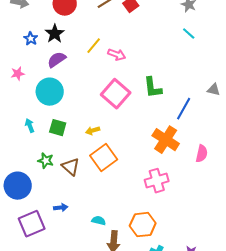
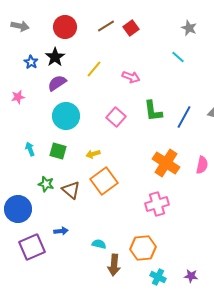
cyan line: (189, 34) -> (178, 57), moved
pink arrow: (117, 55) -> (131, 77), moved
cyan circle: (50, 92) -> (66, 116), moved
pink square: (116, 94) -> (116, 117), size x0.7
blue line: (184, 109) -> (184, 117), moved
pink semicircle: (202, 154) -> (202, 165), moved

